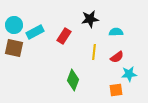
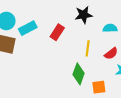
green diamond: (73, 80) -> (79, 74), moved
orange square: (116, 90) -> (99, 87), moved

